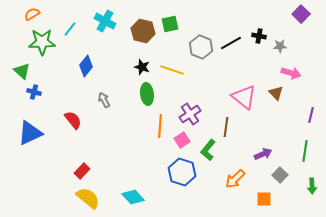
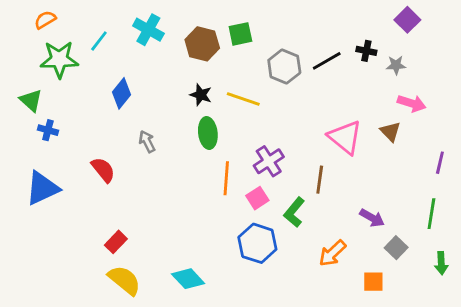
purple square: (301, 14) -> (407, 20), moved
purple arrow: (263, 154) -> (372, 218), turned 54

